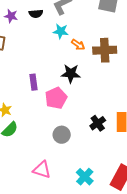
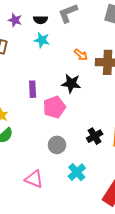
cyan star: (61, 31) -> (42, 40), moved
cyan cross: (85, 177) -> (77, 172), moved

